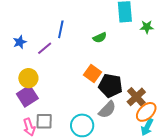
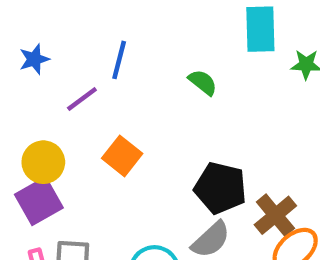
green semicircle: (100, 38) -> (203, 82), turned -120
blue star: (20, 42) -> (34, 59), moved
orange square: (92, 74) -> (122, 156), moved

